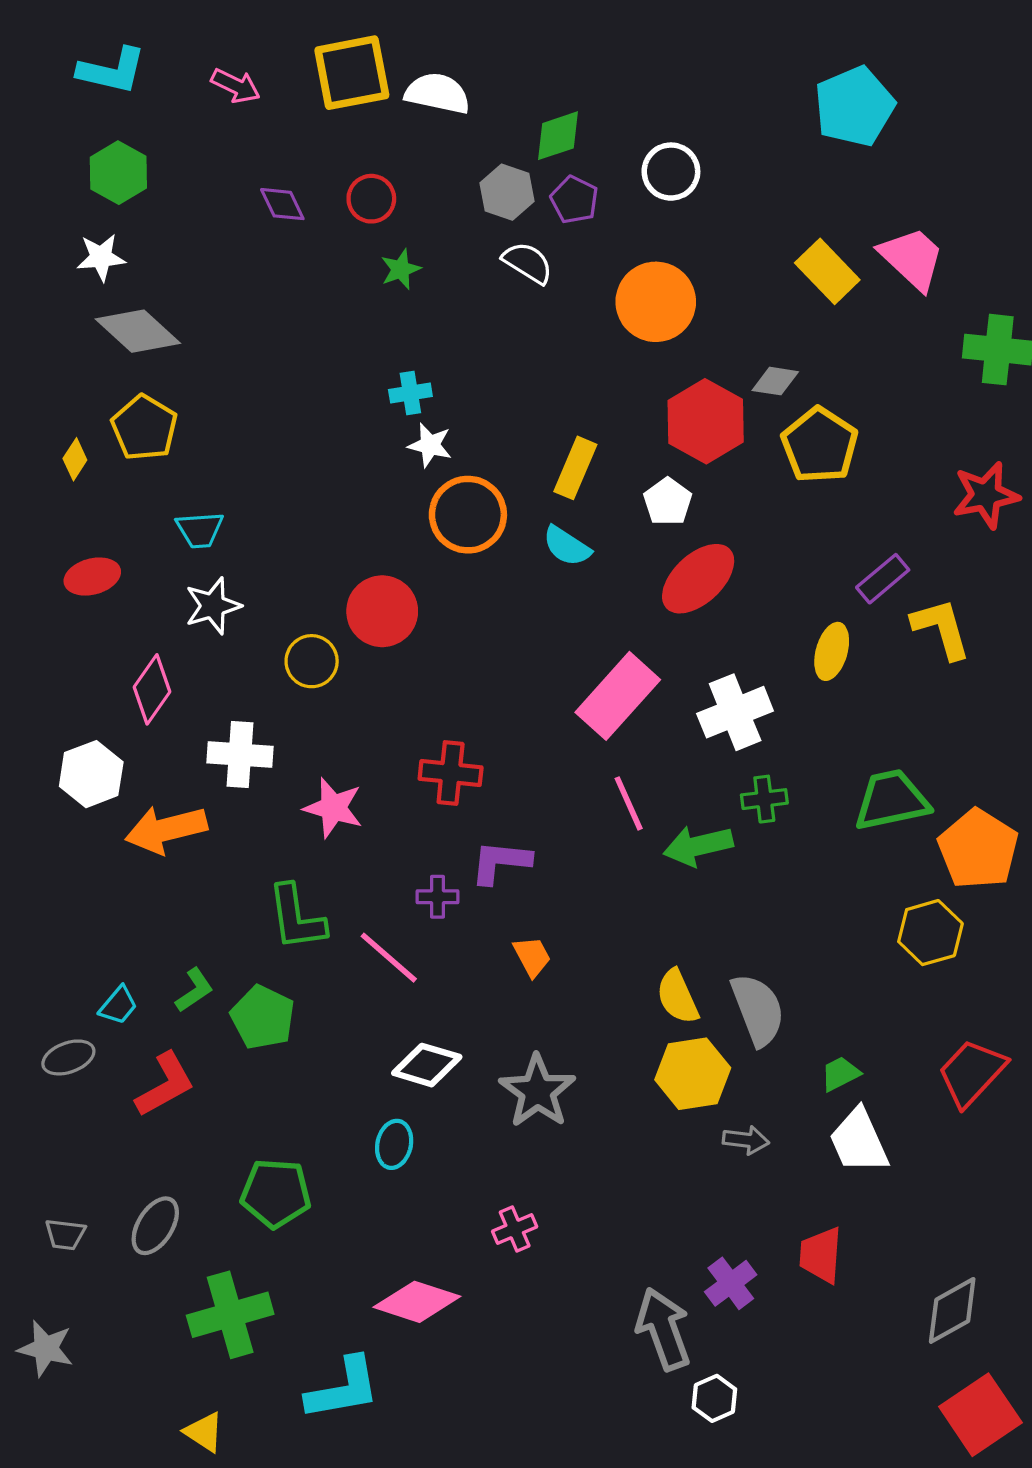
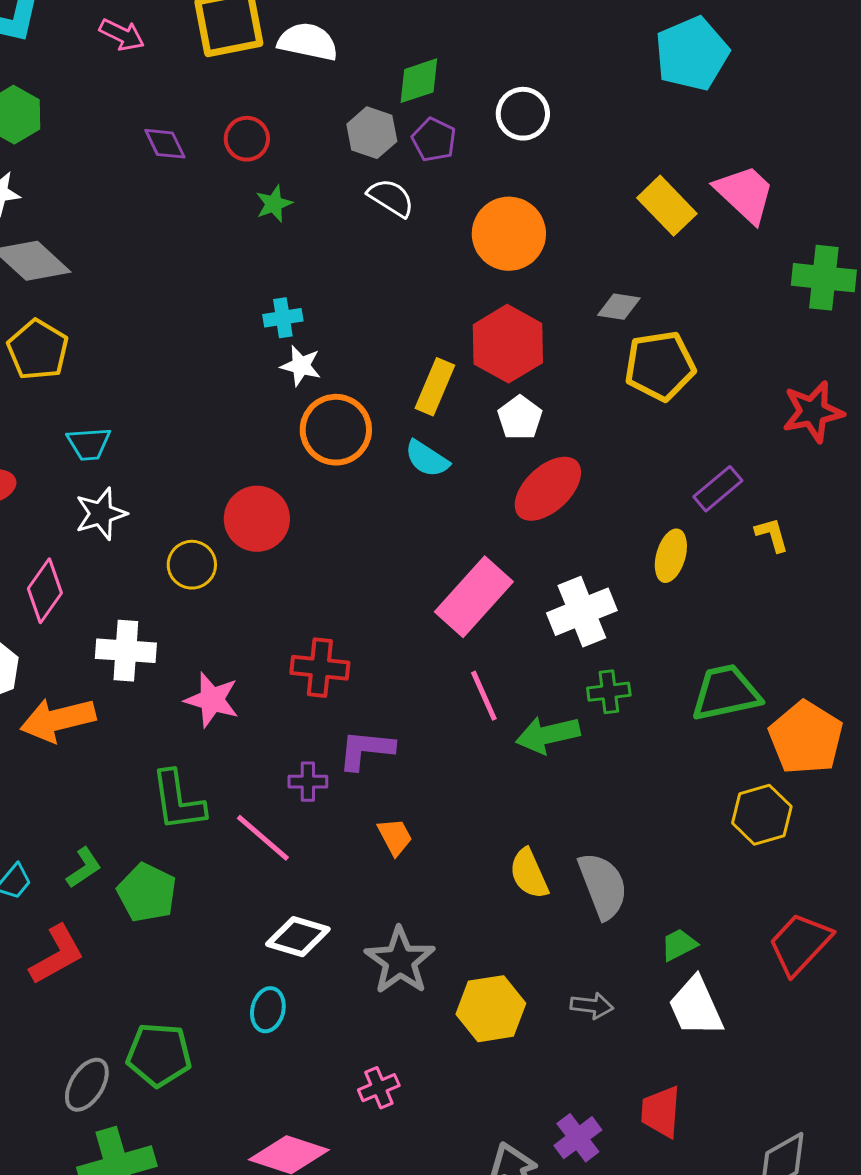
red hexagon: (706, 421) -> (508, 344), moved
yellow pentagon: (820, 445) -> (660, 366), turned 30
yellow L-shape: (941, 629) -> (772, 535), size x0.6
yellow hexagon: (693, 1074) -> (491, 1009), moved
gray ellipse: (155, 1226) -> (87, 1085), moved

